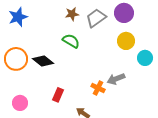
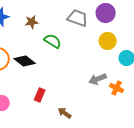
brown star: (72, 14) -> (32, 22), moved
gray trapezoid: (96, 18) -> (78, 18), turned 55
orange cross: (98, 88) -> (117, 88), moved

